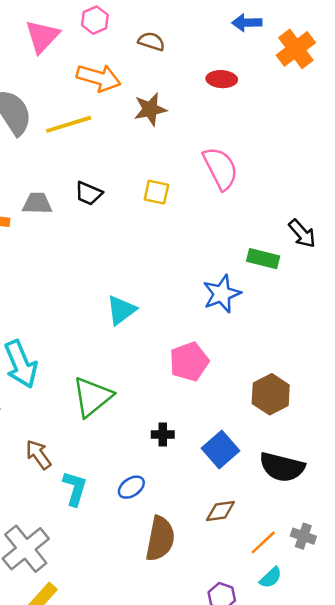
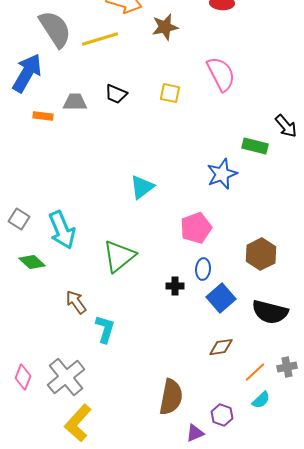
blue ellipse: (131, 487) -> (203, 269), moved, turned -50
gray cross: (303, 536) -> (287, 367), turned -30
brown semicircle: (160, 539) -> (171, 397), moved

